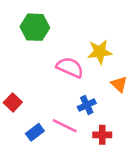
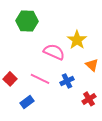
yellow star: (100, 52) -> (77, 40), turned -30
pink line: (65, 126) -> (40, 79), moved
red cross: (102, 135) -> (89, 99), moved, turned -32

